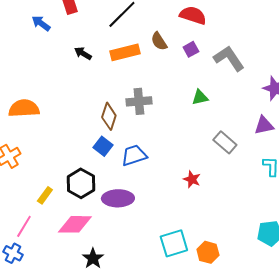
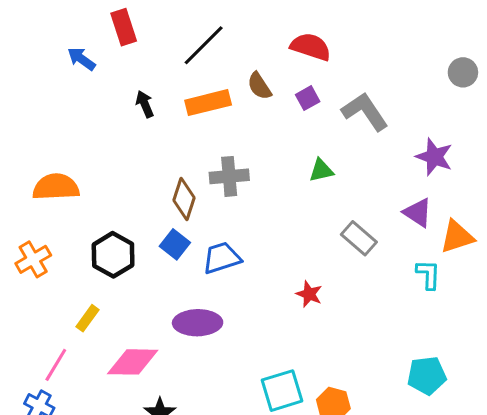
black arrow: (83, 53) -> (145, 104), turned 36
purple triangle: (264, 125) -> (418, 213), turned 45
black hexagon: (81, 183) -> (113, 255), moved

